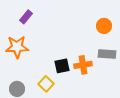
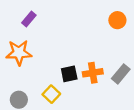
orange circle: (104, 26) -> (117, 20), moved
gray rectangle: (107, 54) -> (121, 74), moved, turned -54

